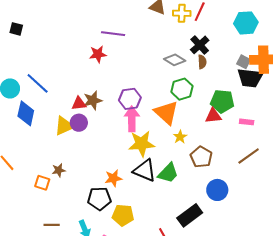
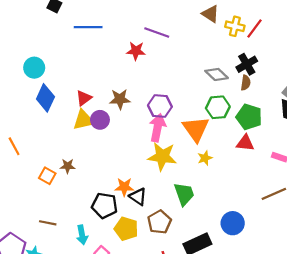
blue line: (38, 83) -> (88, 27), moved, turned -55
green pentagon: (222, 101) -> (249, 117), moved
red triangle: (79, 103) -> (84, 98), moved, turned -42
brown pentagon: (201, 157) -> (159, 222), moved
black triangle: (145, 170) -> (138, 197), moved, size x0.7
green trapezoid: (168, 173) -> (184, 194), turned -75

